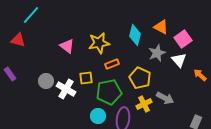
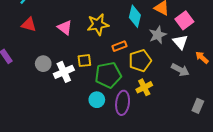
red triangle: (18, 40) -> (29, 24), moved
orange rectangle: (112, 64) -> (119, 46), moved
yellow pentagon: (140, 78) -> (140, 61), turned 30
white cross: (66, 89) -> (64, 72), turned 36
gray arrow: (165, 98) -> (180, 70), moved

